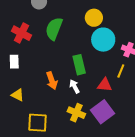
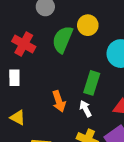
yellow circle: (94, 18) -> (88, 25), moved
green rectangle: (79, 65) -> (92, 83), turned 30

